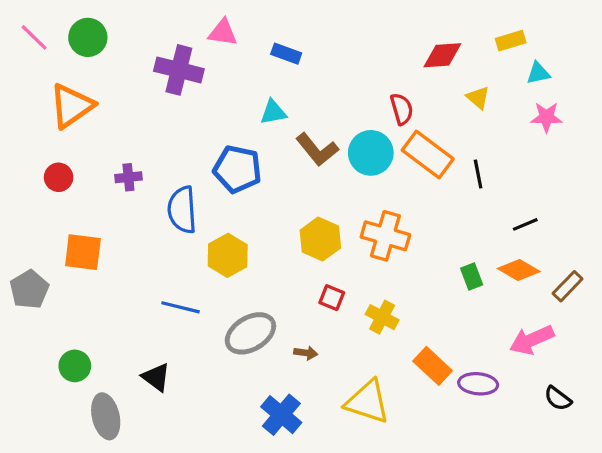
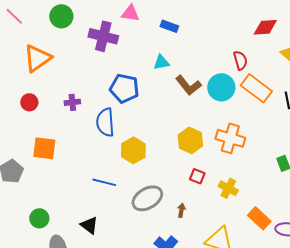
green circle: (88, 37) -> (61, 16), moved
blue pentagon: (237, 169) -> (124, 88), moved
brown arrow: (306, 353) -> (181, 210), turned -88

